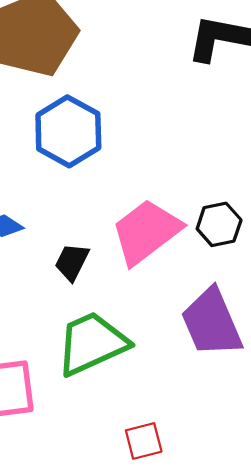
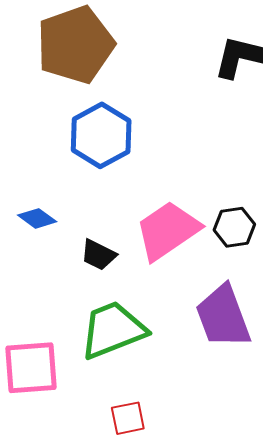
black trapezoid: (72, 262) -> (98, 255), turned -93
red square: (144, 441) -> (128, 418), moved

